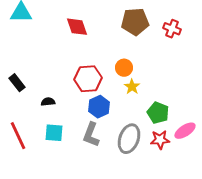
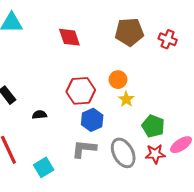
cyan square: (54, 133) -> (44, 167), moved, turned -36
gray L-shape: (91, 135) -> (84, 149), turned 75
gray ellipse: (129, 139) -> (123, 153), turned -48

